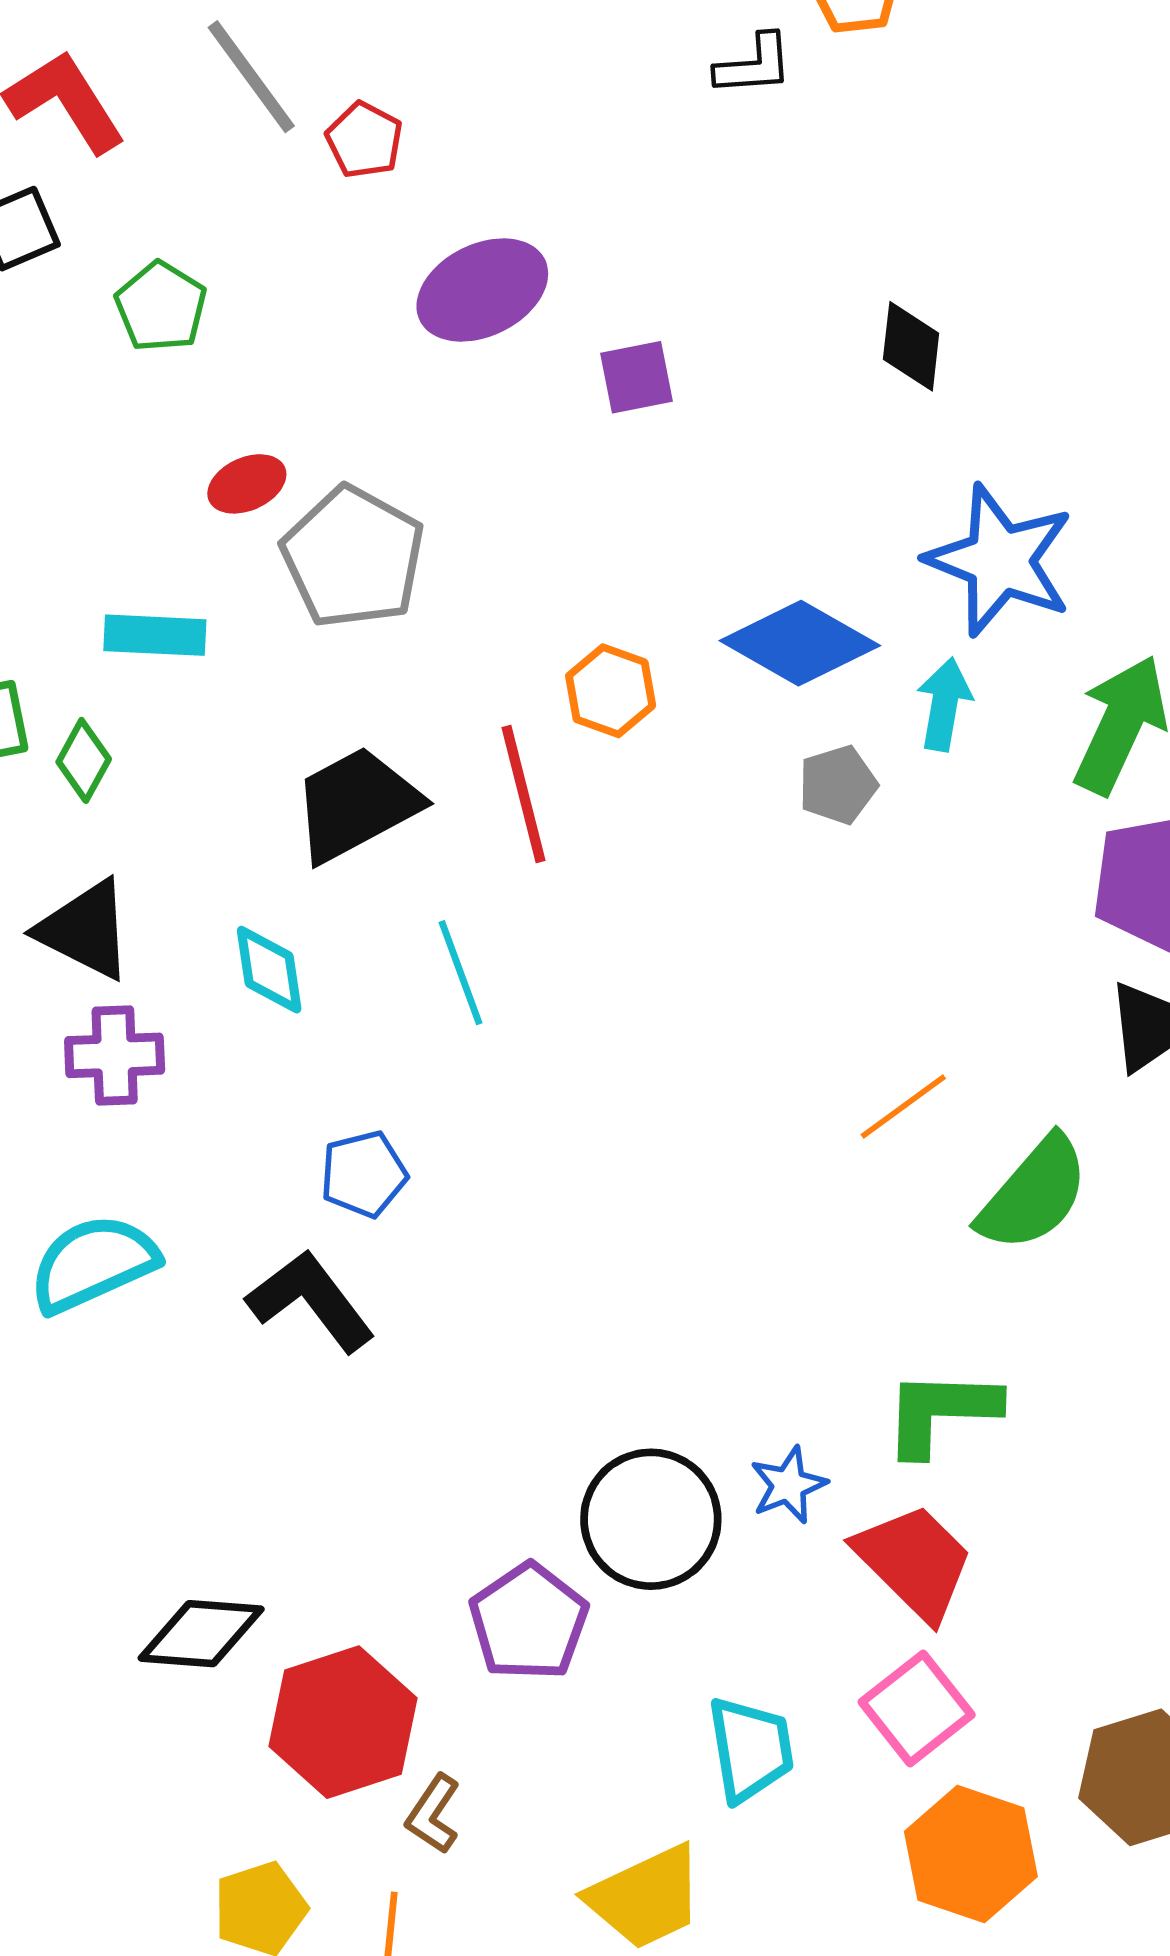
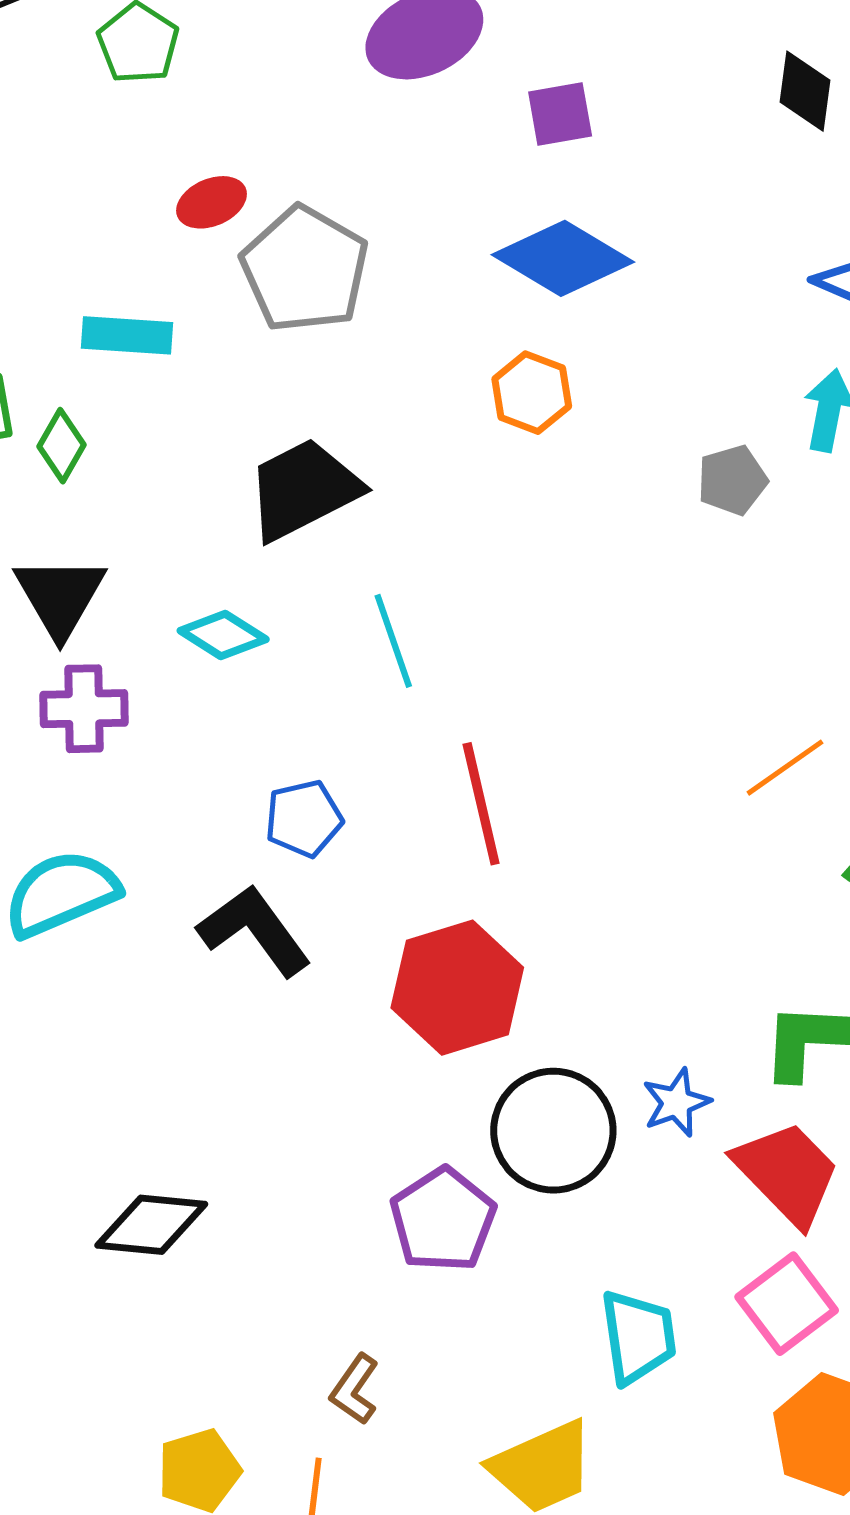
blue diamond: (800, 643) -> (563, 258), moved
red line: (524, 794) -> (481, 804), moved
black triangle: (85, 930) -> (60, 596), turned 32
cyan diamond: (269, 970) -> (223, 635), turned -50
red hexagon: (343, 1722) -> (457, 988), moved

